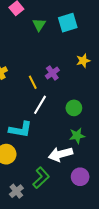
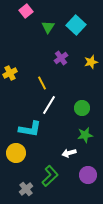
cyan square: (68, 23) -> (76, 25), turned -30
purple cross: (52, 73) -> (61, 58), moved
white arrow: (61, 154) -> (69, 153), size x0.6

